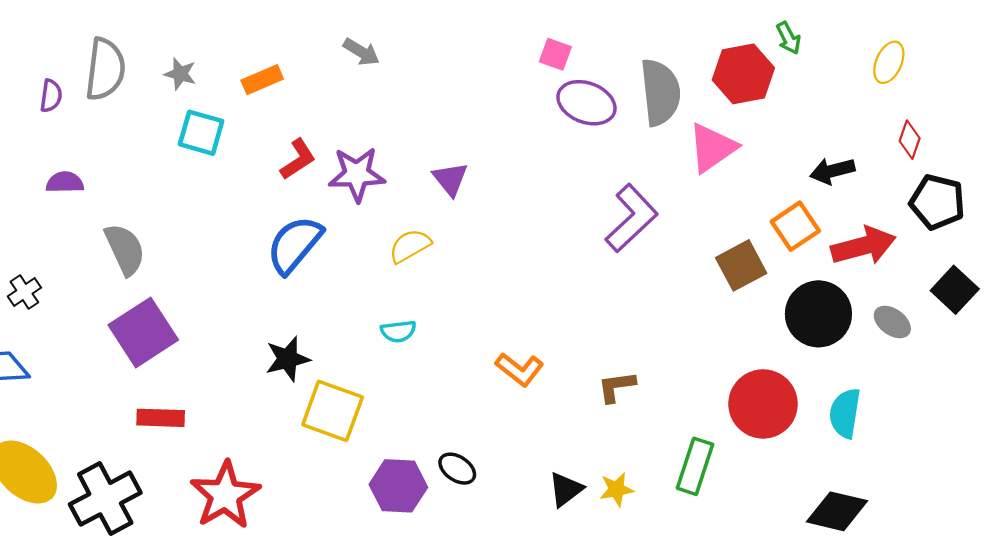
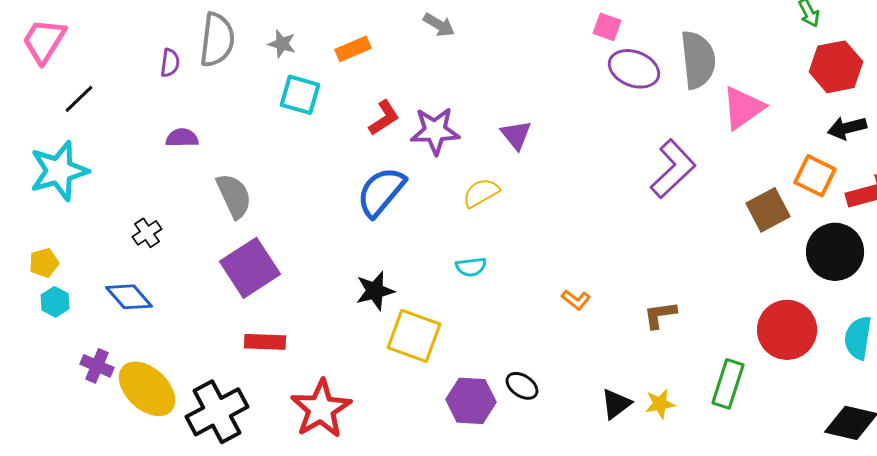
red hexagon: (743, 74) -> (836, 67), moved
orange square: (795, 226) -> (815, 176), turned -30
orange L-shape: (520, 369) -> (576, 300), size x0.7

